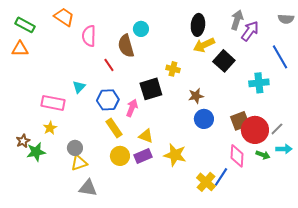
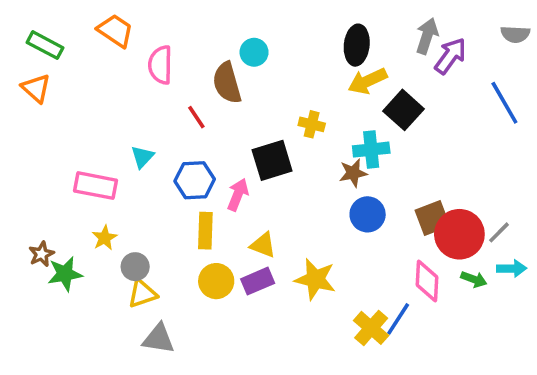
orange triangle: (20, 49) -> (36, 88), turned 42
cyan cross: (259, 83) -> (371, 150), moved
yellow star: (50, 128) -> (105, 238), moved
yellow rectangle: (114, 128) -> (205, 231), turned 36

